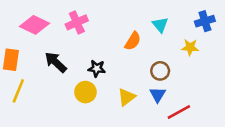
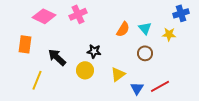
cyan triangle: (160, 25) -> (145, 28), moved
black arrow: (56, 62) -> (57, 57), moved
yellow line: (18, 91) -> (37, 80), moved
blue triangle: (158, 95) -> (137, 88), moved

